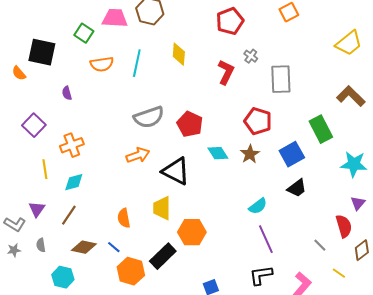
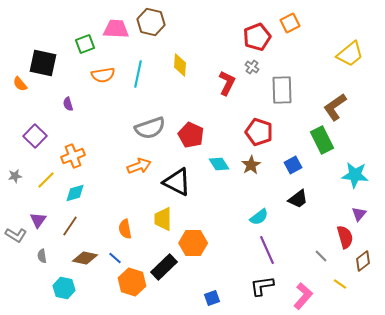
red pentagon: (230, 21) -> (257, 37), moved
green square: (84, 33) -> (85, 44), turned 36
brown L-shape: (351, 96) -> (335, 107), moved, turned -80
blue square: (292, 154) -> (293, 165), size x0.7
yellow line: (45, 169) -> (46, 180), turned 54
gray star: (14, 250) -> (15, 176), moved

